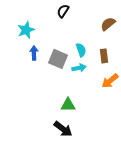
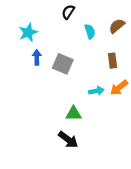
cyan semicircle: (81, 50) -> (90, 31), moved
cyan arrow: (79, 68) -> (96, 91), moved

